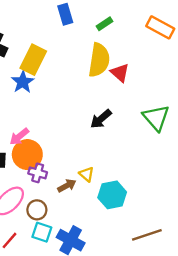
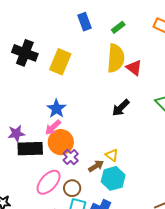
blue star: (23, 82) -> (56, 109), moved
purple cross: (38, 173) -> (71, 157), turned 35
cyan hexagon: (112, 195) -> (113, 178), moved

